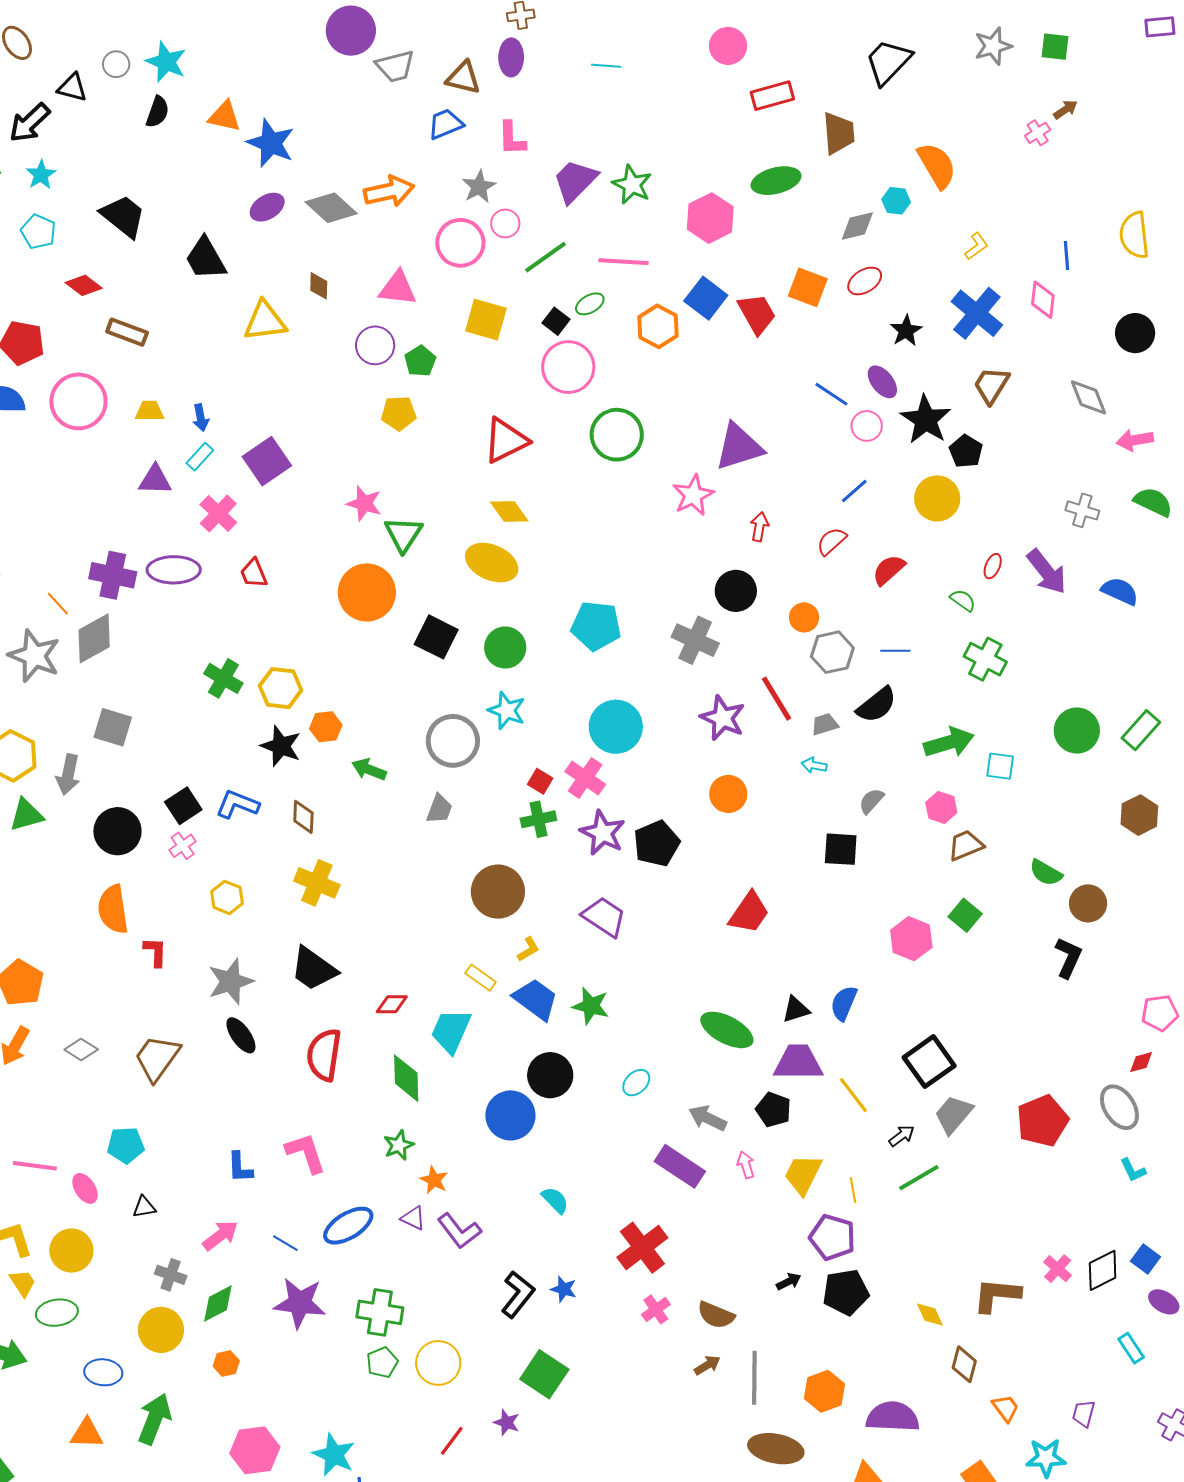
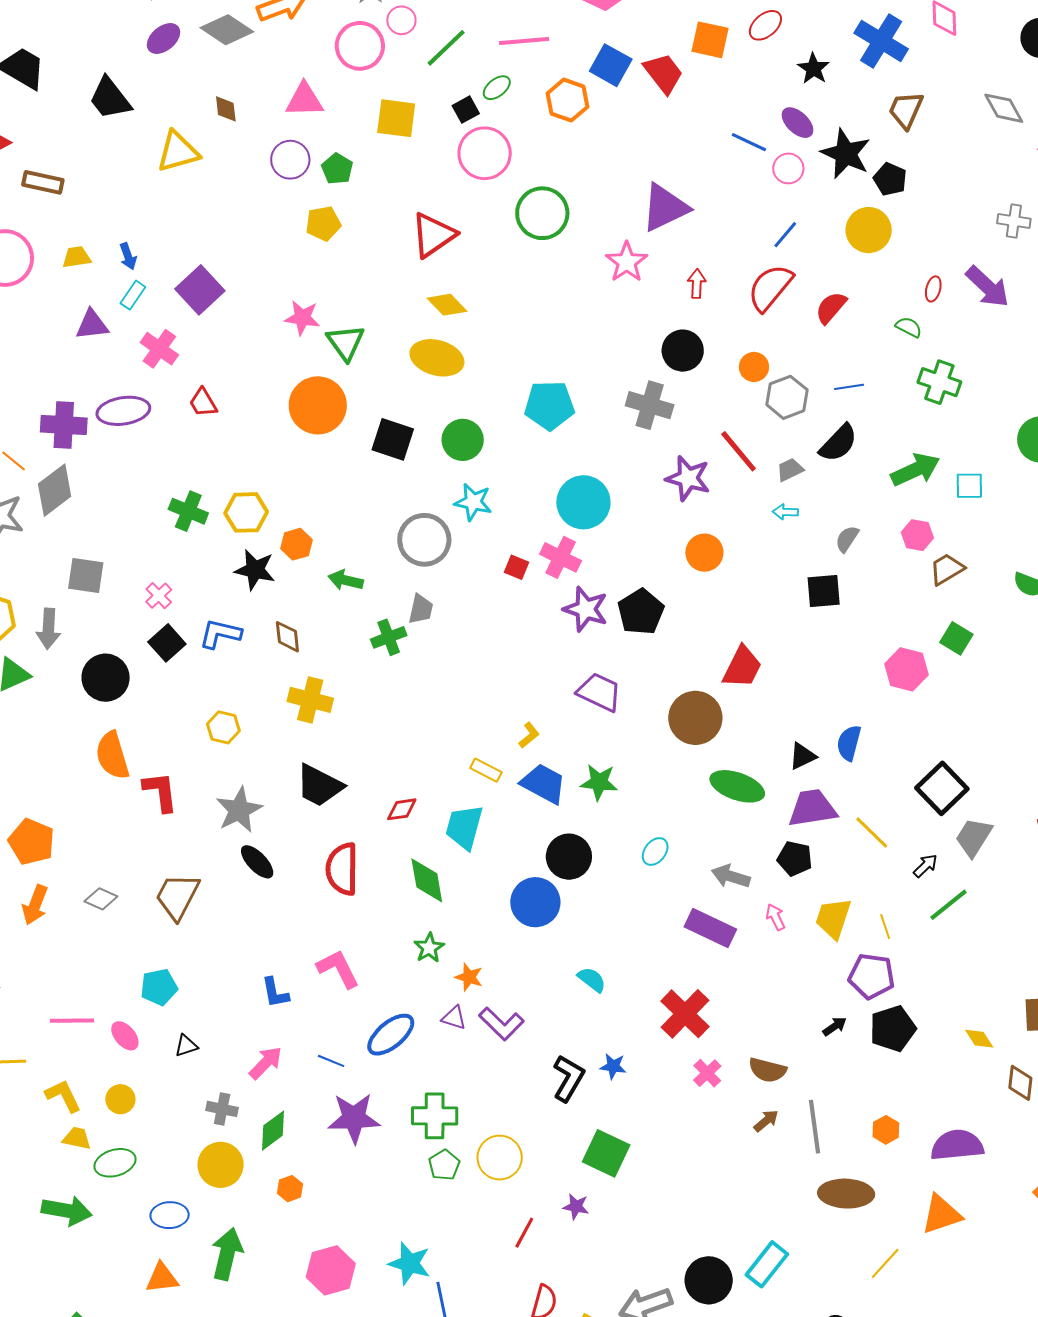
black square: (556, 321) -> (466, 110), turned 32
red semicircle: (831, 541) -> (770, 288), size x1.6
green cross: (538, 819) -> (389, 637), moved
pink cross: (183, 846) -> (159, 596), moved
brown circle: (498, 892) -> (695, 718), moved
red L-shape: (155, 952) -> (160, 792), size x1.4
yellow circle: (71, 1251) -> (120, 1099), size x0.7
yellow trapezoid: (23, 1283) -> (77, 1138), turned -36
orange hexagon: (824, 1391) -> (886, 1130), size x0.7

